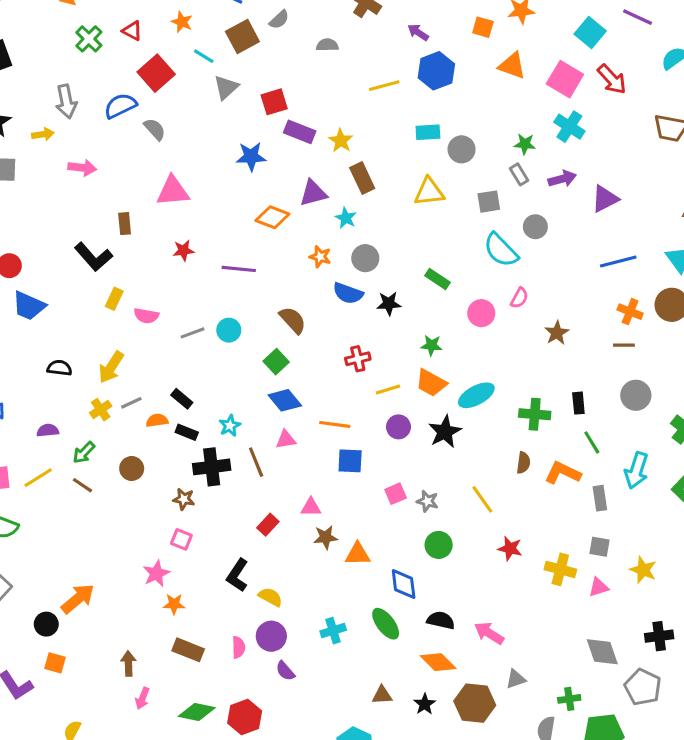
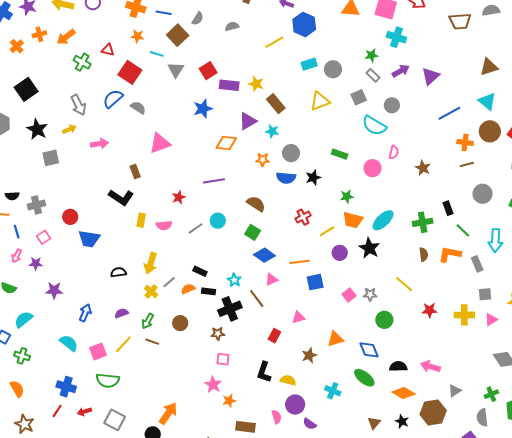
red star: (183, 250) -> (179, 197), moved
brown star: (326, 537) -> (309, 355), moved
cyan cross: (333, 631) -> (333, 391), turned -35
brown triangle: (382, 695) -> (374, 423), turned -32

